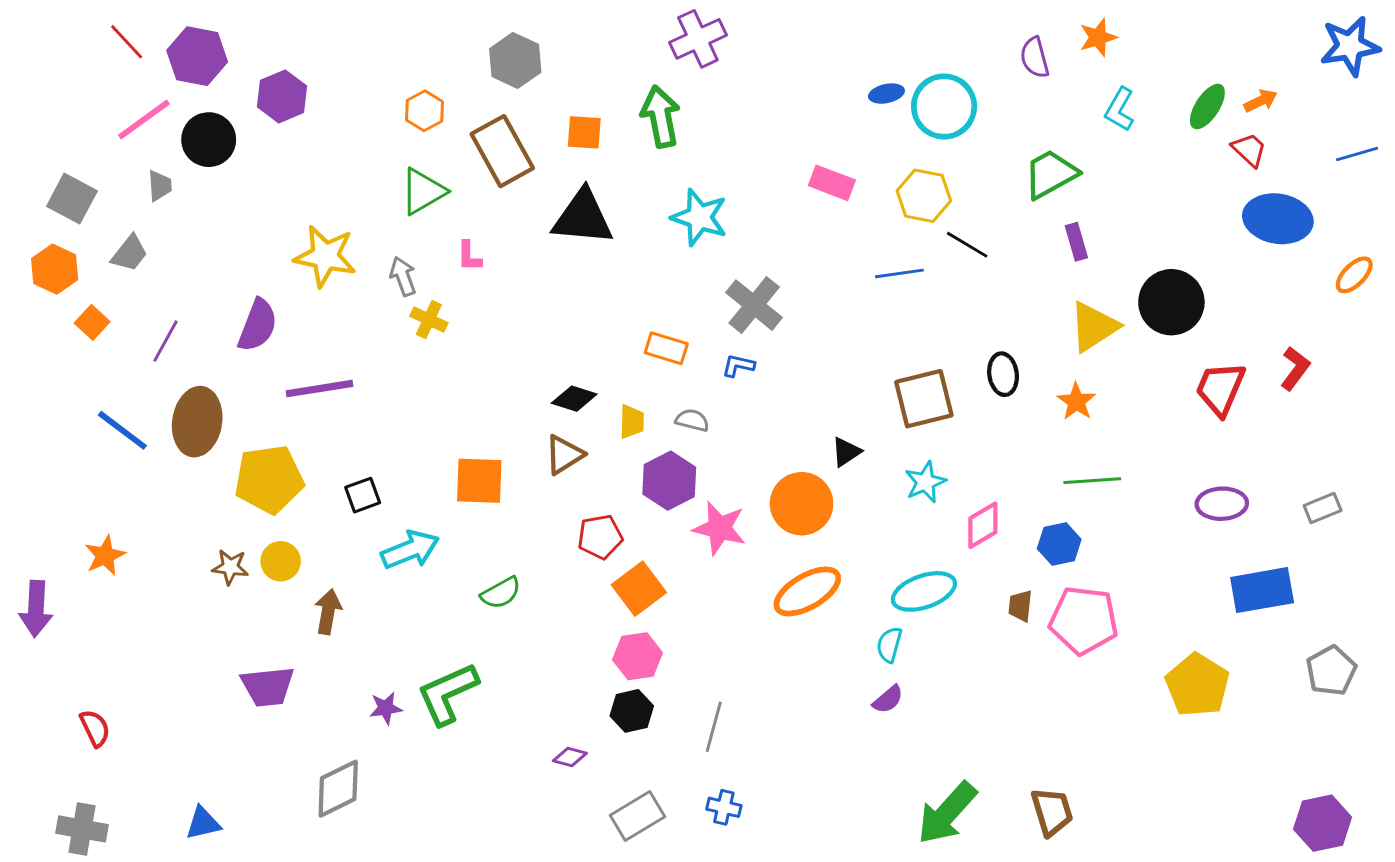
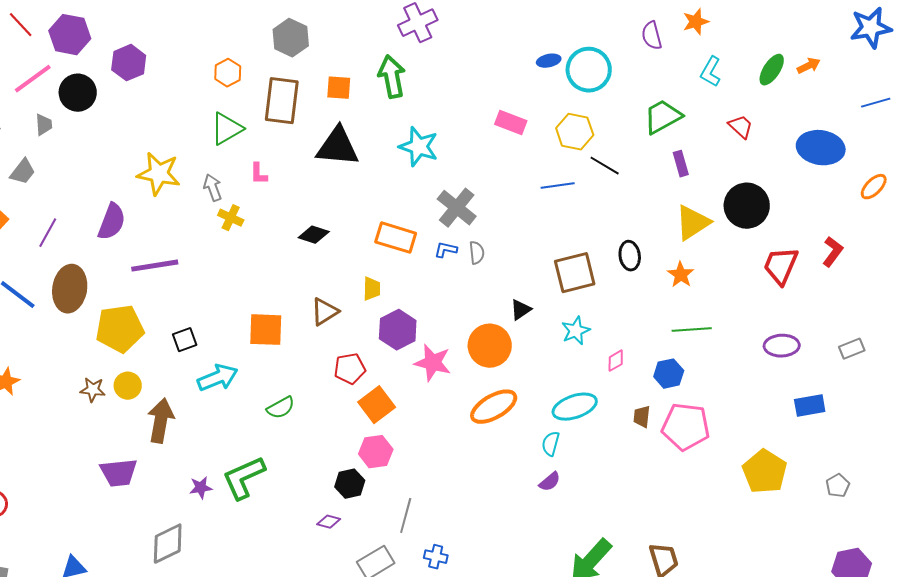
red trapezoid: (1249, 150) -> (741, 127), moved
brown rectangle: (502, 151) -> (282, 101), turned 36
orange rectangle: (666, 348) -> (396, 238), size x1.4
black diamond: (574, 399) -> (314, 235), moved
gray semicircle: (692, 420) -> (477, 253), moved, turned 70
pink diamond: (983, 525) -> (616, 361), size x0.7
blue rectangle: (1262, 590) -> (810, 406), size x0.7
brown arrow: (328, 612) -> (161, 421), size x1.4
gray pentagon: (1331, 671) -> (838, 486), moved, size x0.7
black hexagon: (632, 711) -> (350, 484), moved
gray line: (714, 727) -> (406, 516), moved

